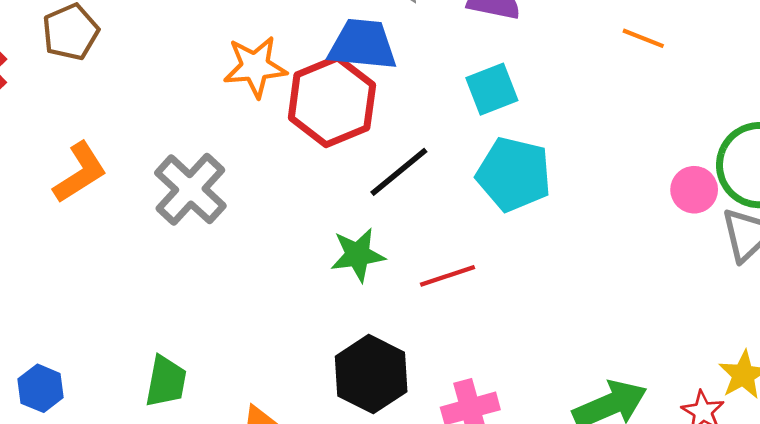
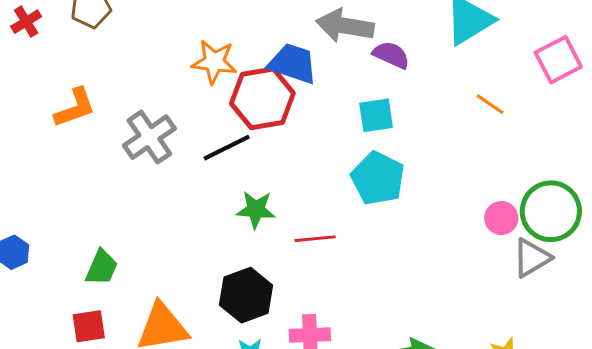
black line: (399, 172) -> (227, 148), moved

